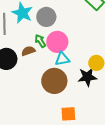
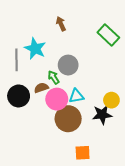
gray circle: (46, 17) -> (68, 65), moved
pink circle: (57, 42) -> (57, 99), moved

